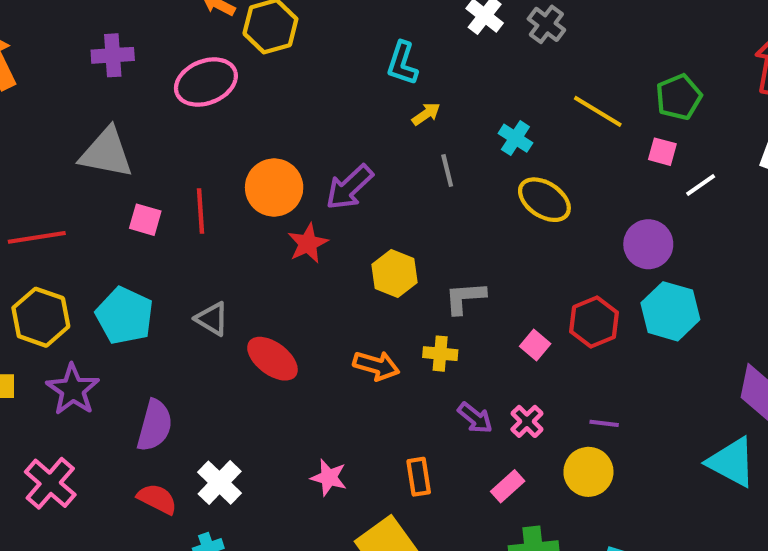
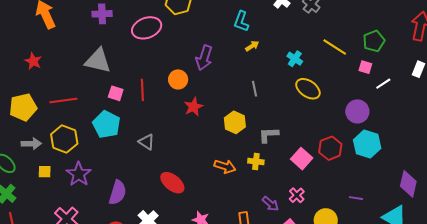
gray line: (447, 170) -> (255, 89), moved
purple arrow: (349, 187) -> (204, 58), moved, turned -30
orange circle: (274, 188) -> (178, 79), size x0.7
cyan pentagon: (125, 316) -> (106, 124), moved
pink square: (535, 345) -> (302, 159), size x1.5
red ellipse: (272, 359) -> (172, 183), moved
purple arrow: (475, 418) -> (270, 204), moved
purple line: (604, 423) -> (356, 198), moved

